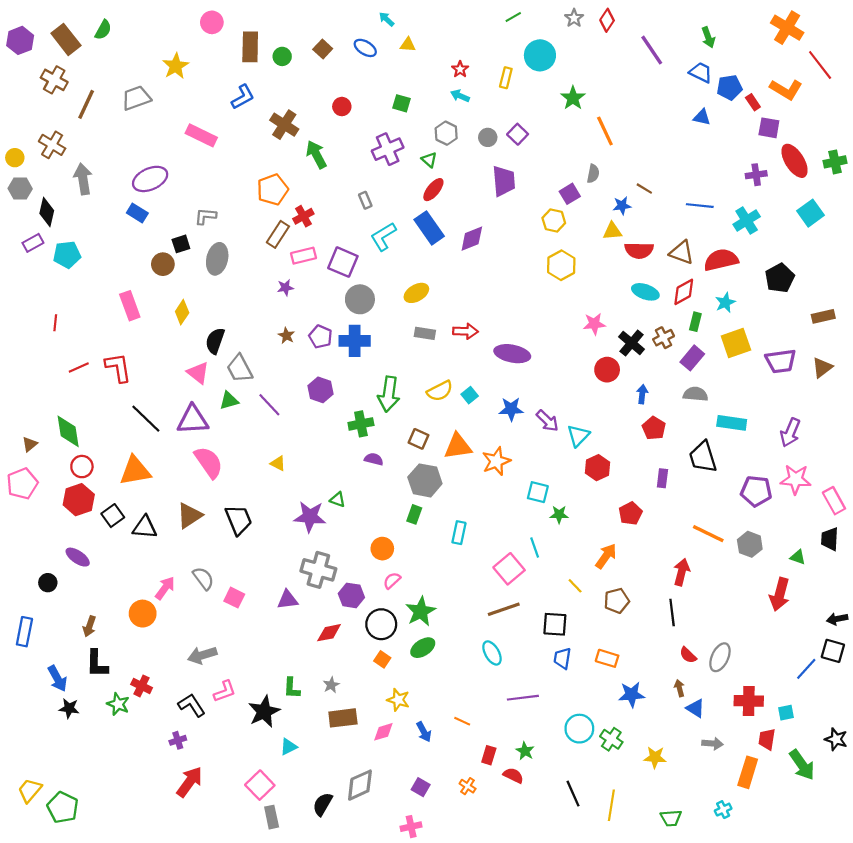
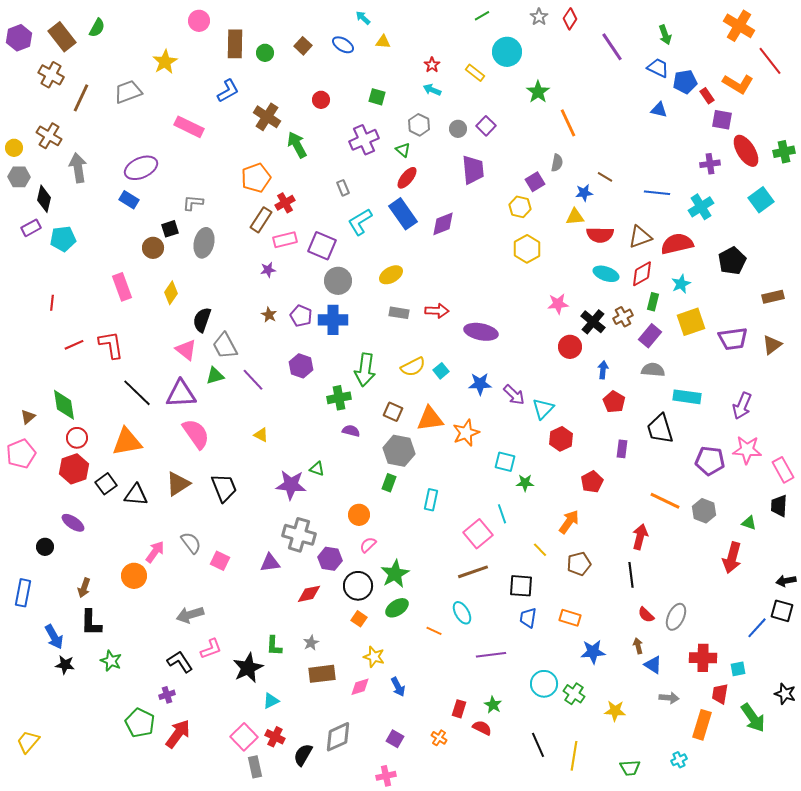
yellow rectangle: (506, 78) -> (475, 73), turned -66
brown triangle: (682, 252) -> (640, 237), turned -40
red cross: (142, 686) -> (275, 737), moved
orange line: (462, 721) -> (434, 631), moved
green pentagon: (63, 807) -> (140, 723), moved

